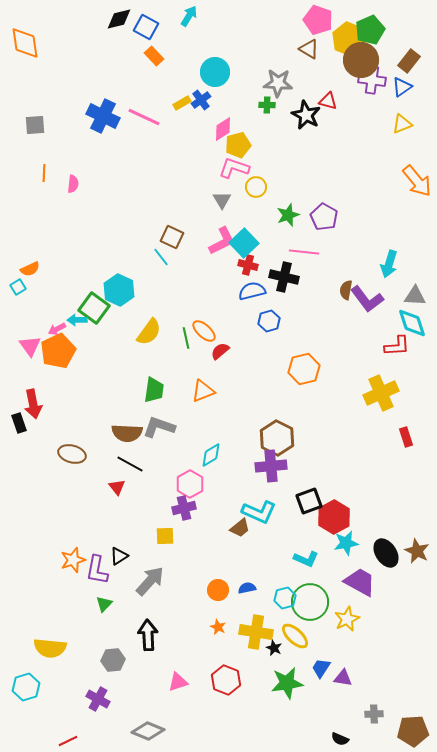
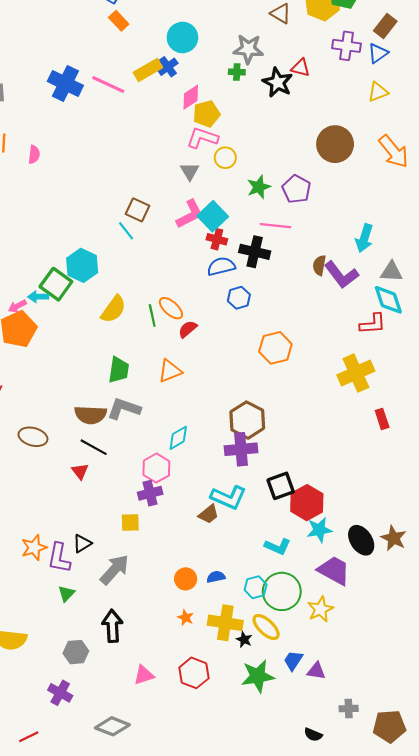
brown circle: (361, 60) -> (335, 144), moved
yellow rectangle: (182, 103) -> (148, 70), size x1.5

